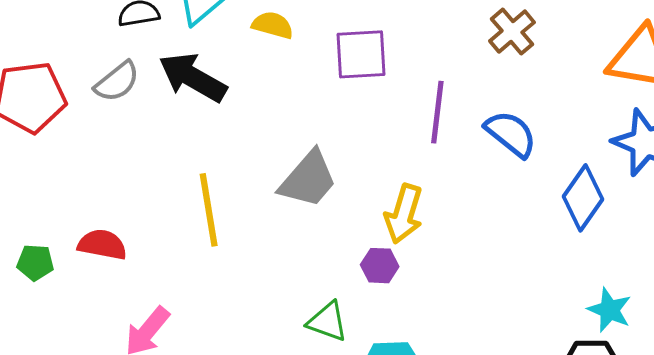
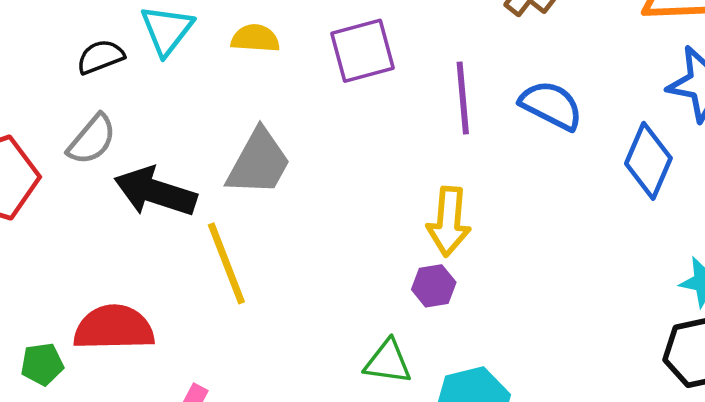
black arrow: (193, 77) -> (155, 192), moved
gray trapezoid: (308, 179) -> (259, 162), moved
red semicircle: (102, 245) -> (114, 328), size x1.4

